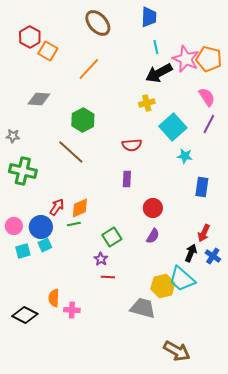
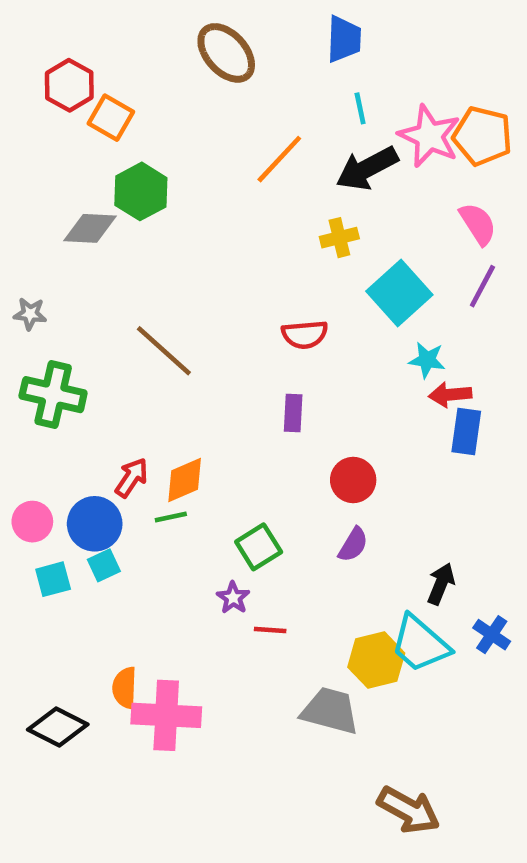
orange line: (89, 69) -> (279, 159), moved
green hexagon: (83, 120) -> (141, 191), moved
red arrow: (204, 233) -> (450, 395), moved, turned 60
blue cross: (213, 256) -> (492, 635), moved
red line: (108, 277) -> (270, 630), moved
pink cross: (72, 310) -> (166, 715), size x1.8

